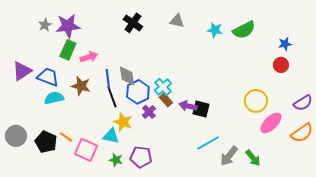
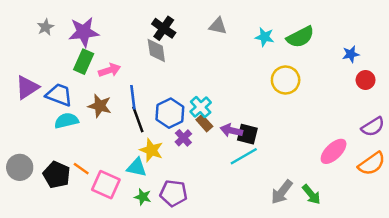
gray star: (45, 25) -> (46, 27), moved
red circle: (281, 65) -> (366, 80), moved
gray diamond: (127, 76) -> (156, 50), moved
yellow circle: (256, 101) -> (286, 80), moved
cyan line: (208, 143) -> (244, 156), moved

